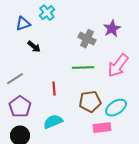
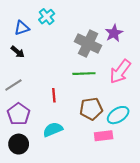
gray cross: (87, 39) -> (88, 44), size x1.4
black arrow: (34, 47) -> (18, 52), moved

